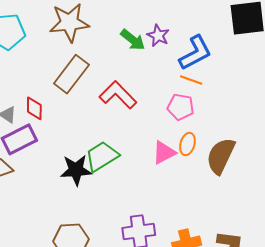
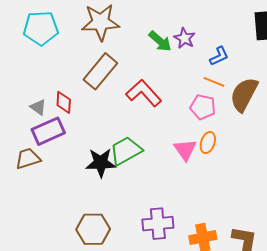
blue L-shape: (195, 53) -> (219, 56), size x0.6
pink triangle: (164, 153) -> (185, 150), turned -40
brown semicircle: (221, 156) -> (244, 94), moved

